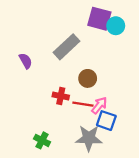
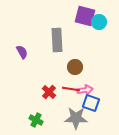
gray rectangle: (67, 47) -> (57, 40), turned -50
red cross: (61, 96) -> (49, 92), moved, turned 32
pink arrow: (99, 105) -> (85, 90), turned 42

